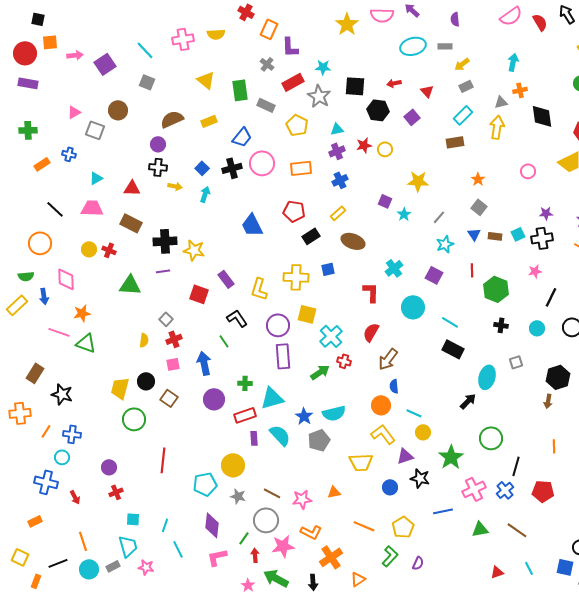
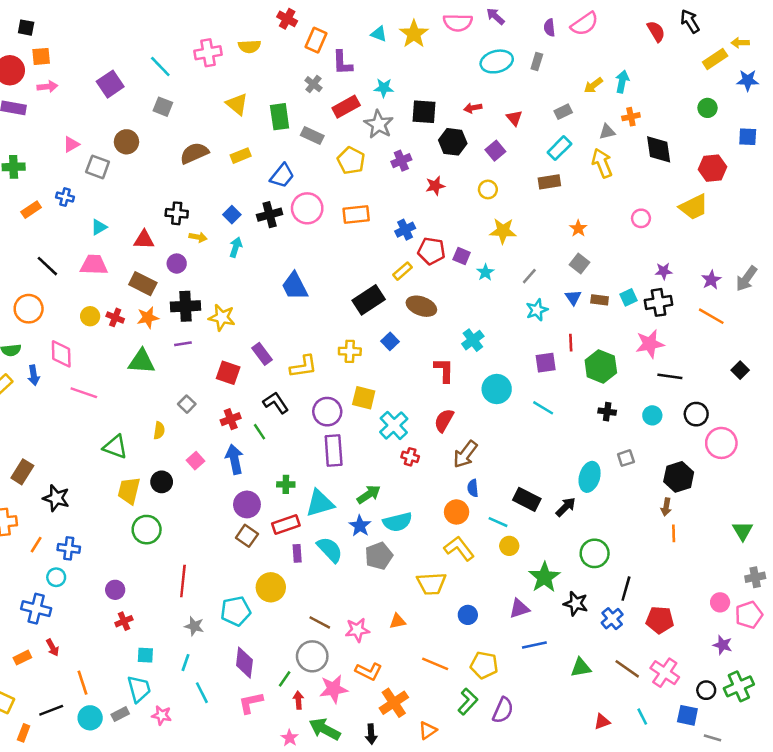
pink semicircle: (511, 16) -> (585, 24), moved
gray rectangle: (445, 46) -> (537, 61), turned -72
pink arrow: (75, 55) -> (47, 87), moved
yellow arrow: (462, 64) -> (593, 85), moved
yellow arrow: (497, 127) -> (602, 163), turned -30
cyan triangle: (337, 129) -> (379, 34), moved, turned 32
purple circle: (158, 144) -> (177, 264), moved
yellow circle: (385, 149) -> (488, 189), moved
purple cross: (337, 151) -> (401, 161), moved
red pentagon: (294, 211) -> (431, 251), moved
black rectangle: (311, 236) -> (369, 300), size x1.4
blue square: (328, 269) -> (390, 341), turned -32
pink star: (535, 271) -> (650, 344), size x1.6
purple square: (434, 275) -> (546, 363), moved, turned -36
yellow cross: (296, 277) -> (350, 351), size x0.7
yellow L-shape: (259, 289) -> (303, 366), turned -115
black line: (551, 297) -> (670, 376), turned 72
orange star: (82, 313) -> (148, 317), moved
pink line: (59, 332) -> (84, 393), moved
red cross: (174, 339) -> (231, 419), moved
green triangle: (86, 343) -> (115, 447), moved
black rectangle: (453, 349) -> (527, 499), moved
pink square: (173, 364) -> (196, 461), turned -32
green arrow: (320, 372) -> (369, 494), moved
brown square: (169, 398) -> (247, 536), moved
orange line: (554, 446) -> (674, 533), moved
purple triangle: (405, 456) -> (519, 609), moved
black star: (420, 478) -> (576, 604), moved
pink cross: (474, 489) -> (665, 673), moved, turned -30
gray star: (238, 496) -> (194, 626), moved
red arrow: (75, 497) -> (52, 648), moved
yellow pentagon: (403, 527) -> (484, 665), turned -30
purple semicircle: (418, 563) -> (503, 710), size x1.5

